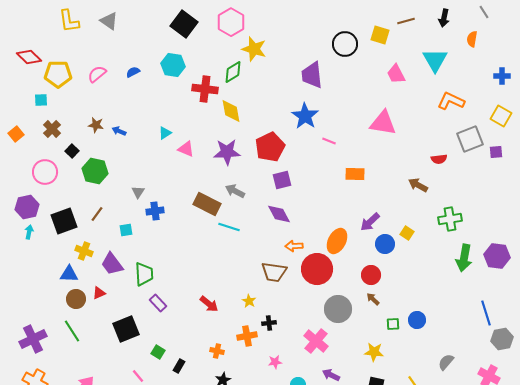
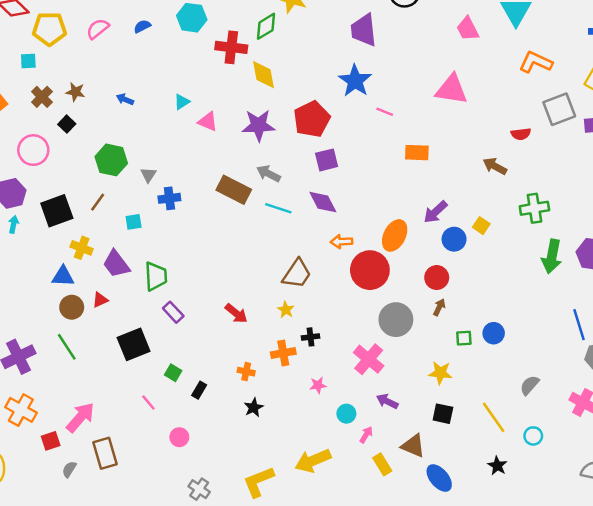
brown star: (96, 125) -> (75, 92), moved
green hexagon: (95, 171) -> (111, 160), moved
cyan line: (229, 227) -> (278, 208), moved
brown trapezoid: (274, 272) -> (297, 274), moved, turned -64
brown arrow: (373, 299) -> (439, 307), turned 72

